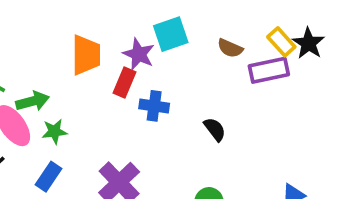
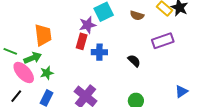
purple star: (139, 54) -> (87, 25), turned -30
orange trapezoid: (86, 55) -> (43, 35), moved
purple rectangle: (269, 70) -> (163, 41), moved

